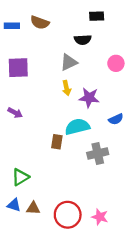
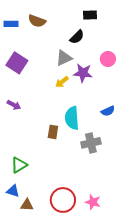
black semicircle: (83, 40) -> (77, 37), turned -42
purple square: (18, 68) -> (17, 63), turned 35
yellow arrow: (67, 88) -> (62, 82), turned 64
purple star: (89, 98) -> (83, 73), moved
cyan semicircle: (77, 127) -> (72, 118), turned -80
brown triangle: (33, 208) -> (27, 205), moved

